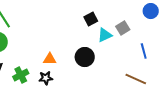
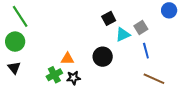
blue line: (144, 51) -> (146, 51), moved
green cross: (21, 75) -> (54, 75), moved
black star: (46, 78) -> (73, 78), moved

